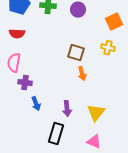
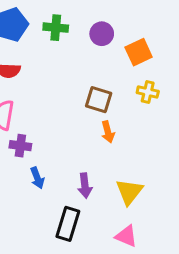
orange square: (114, 22) -> (139, 52), moved

